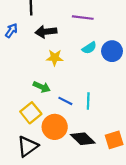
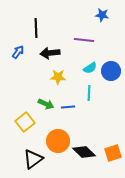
blue line: (65, 101) -> (68, 107), moved, turned -32
cyan line: (88, 101) -> (89, 93), moved
yellow square: (31, 113) -> (25, 122), moved

